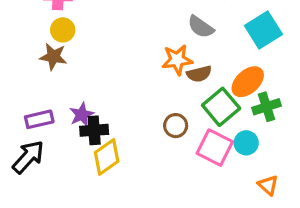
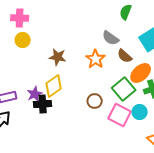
brown star: (53, 57) -> (58, 57), moved
orange star: (177, 60) -> (96, 59), turned -30
brown semicircle: (199, 74) -> (125, 56), moved, turned 56
yellow diamond: (107, 157) -> (54, 86), moved

